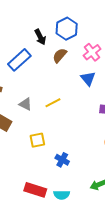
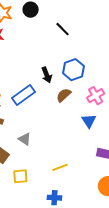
yellow line: (53, 103) -> (60, 167), moved
yellow square: (37, 140) -> (20, 176), moved
blue cross: (62, 160) -> (54, 198), turned -32

